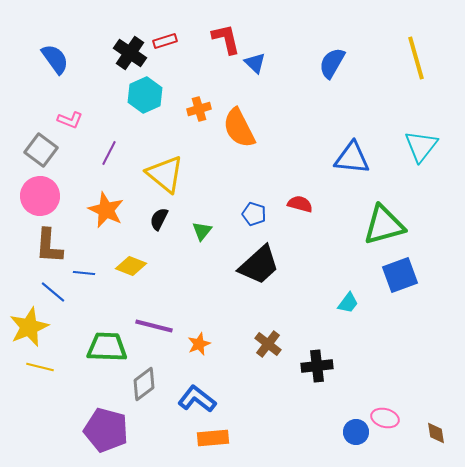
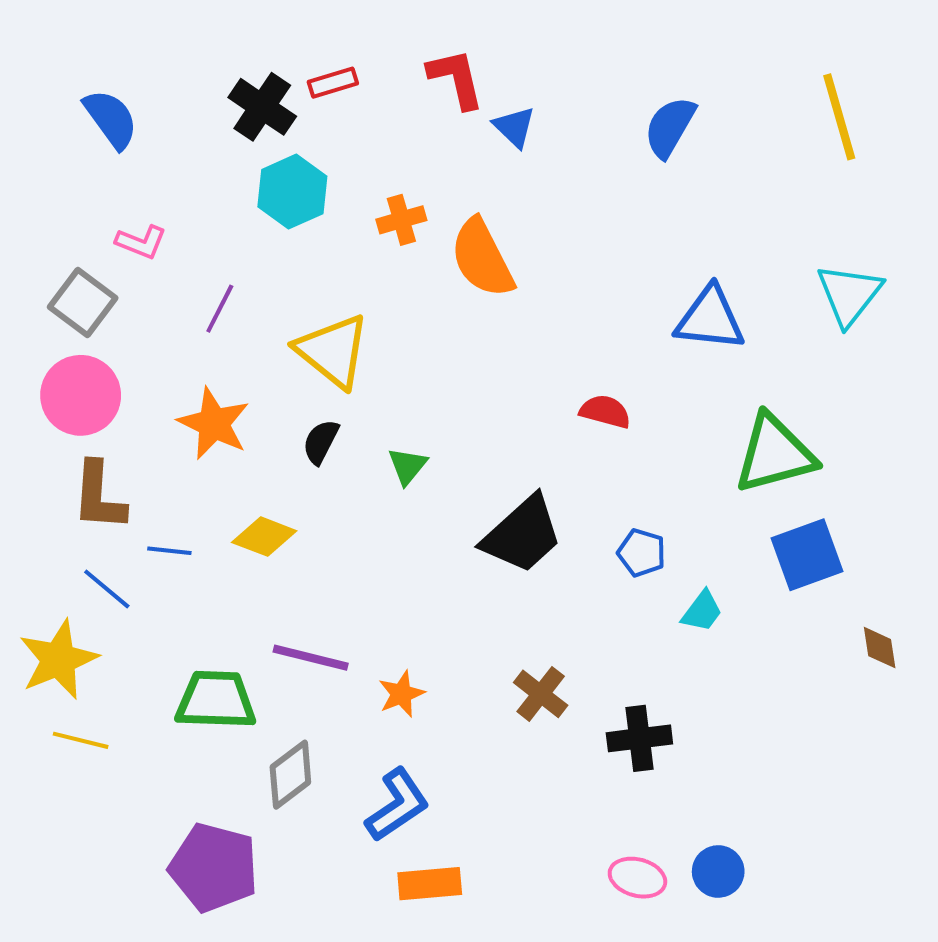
blue pentagon: (254, 214) -> (642, 553), moved
blue L-shape: (197, 399) -> (397, 805), turned 108
pink ellipse: (385, 418) -> (637, 878), moved
brown diamond: (436, 433) -> (880, 648), moved

